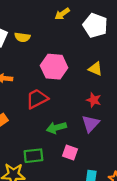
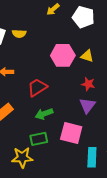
pink hexagon: (54, 67) -> (63, 55), moved
green arrow: (56, 128) -> (44, 114), moved
pink square: (70, 153) -> (71, 133), size x1.6

